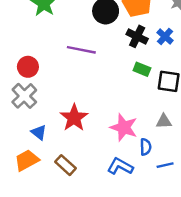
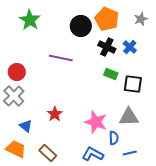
red star: (74, 118) -> (55, 114), size x0.7
gray triangle: (164, 121) -> (129, 117), size x1.5
orange trapezoid: (27, 160) -> (16, 149), turned 55

